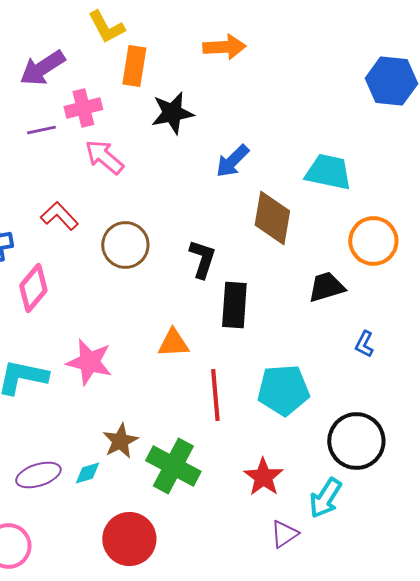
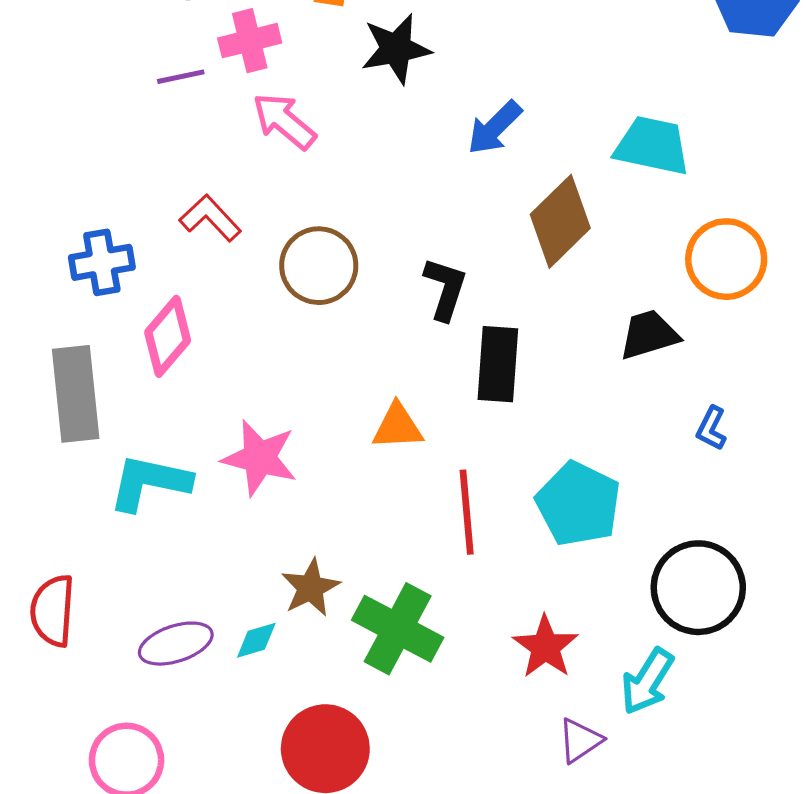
brown diamond: (272, 218) -> (560, 221), turned 36
cyan pentagon: (283, 390) -> (578, 504), turned 30

